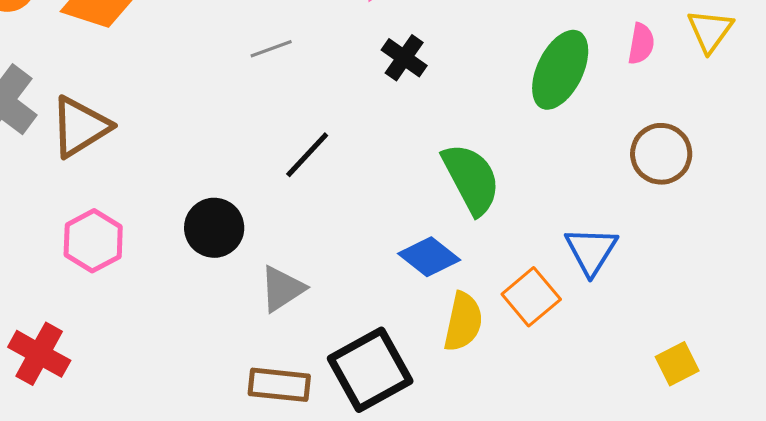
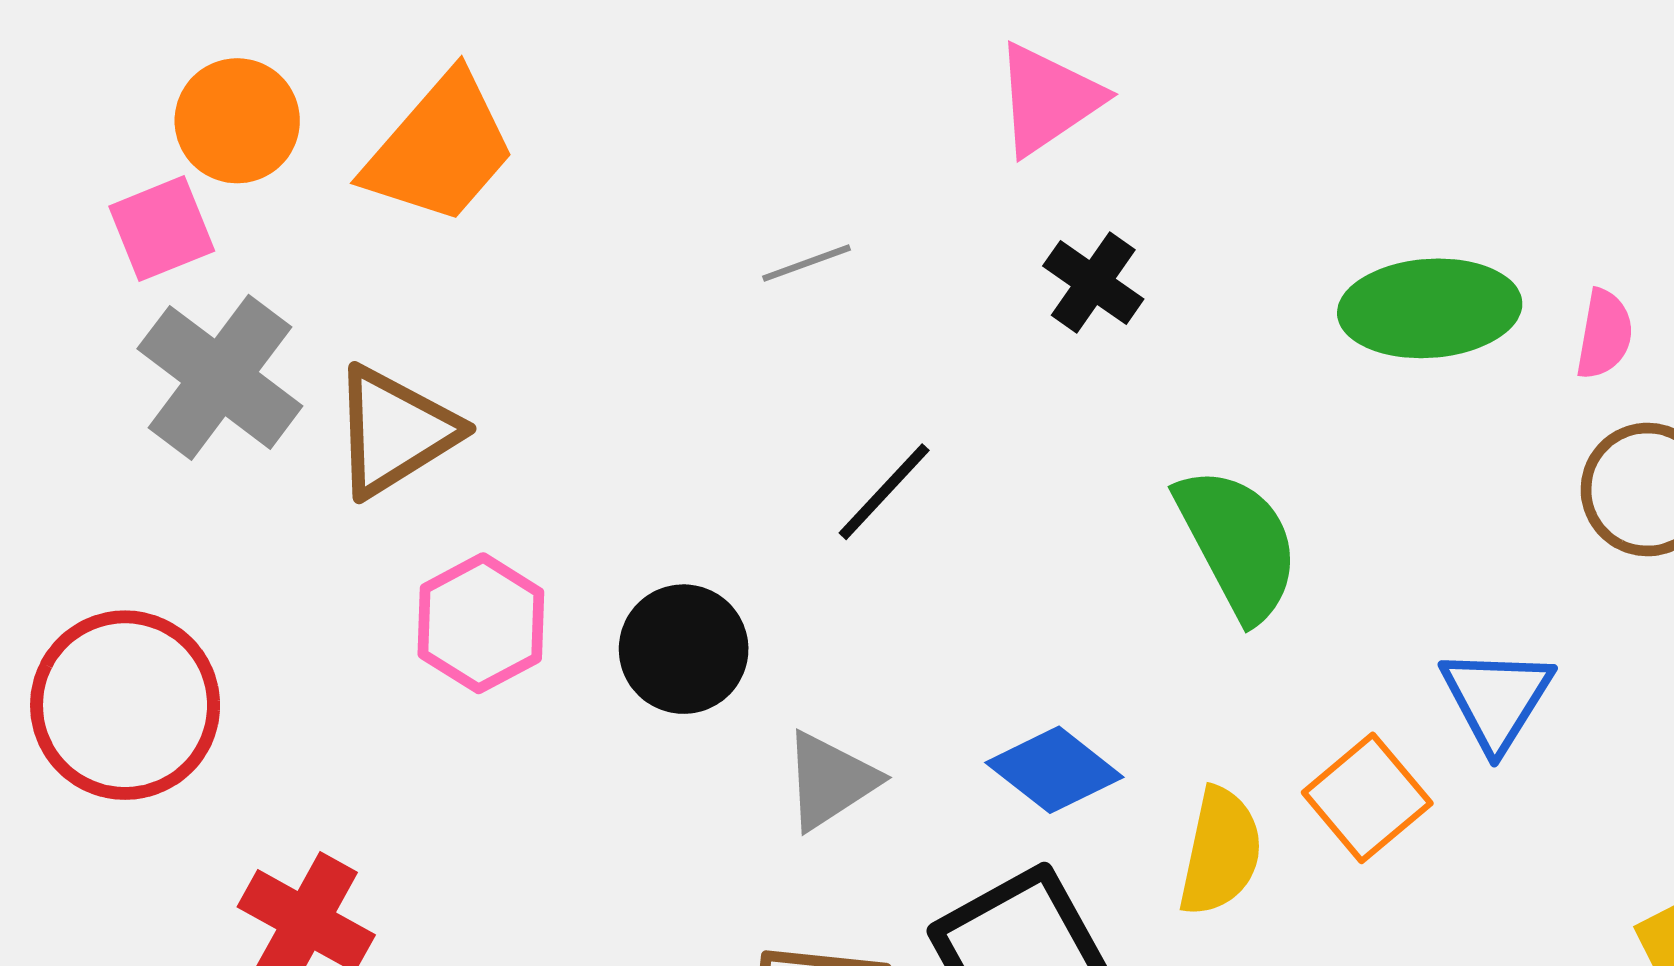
pink semicircle: (641, 44) -> (1604, 334), moved
green ellipse: (560, 70) -> (1430, 308), turned 60
pink hexagon: (93, 241) -> (481, 623), moved
blue diamond: (429, 257) -> (1054, 770), moved

